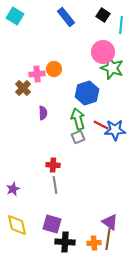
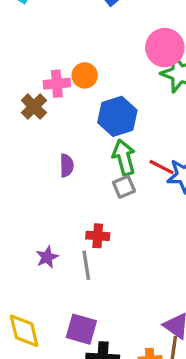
blue hexagon: (87, 93) -> (117, 116), moved
purple semicircle: (43, 113) -> (67, 165), moved
red cross: (53, 165) -> (98, 236), moved
purple star: (13, 189) -> (47, 257), moved

